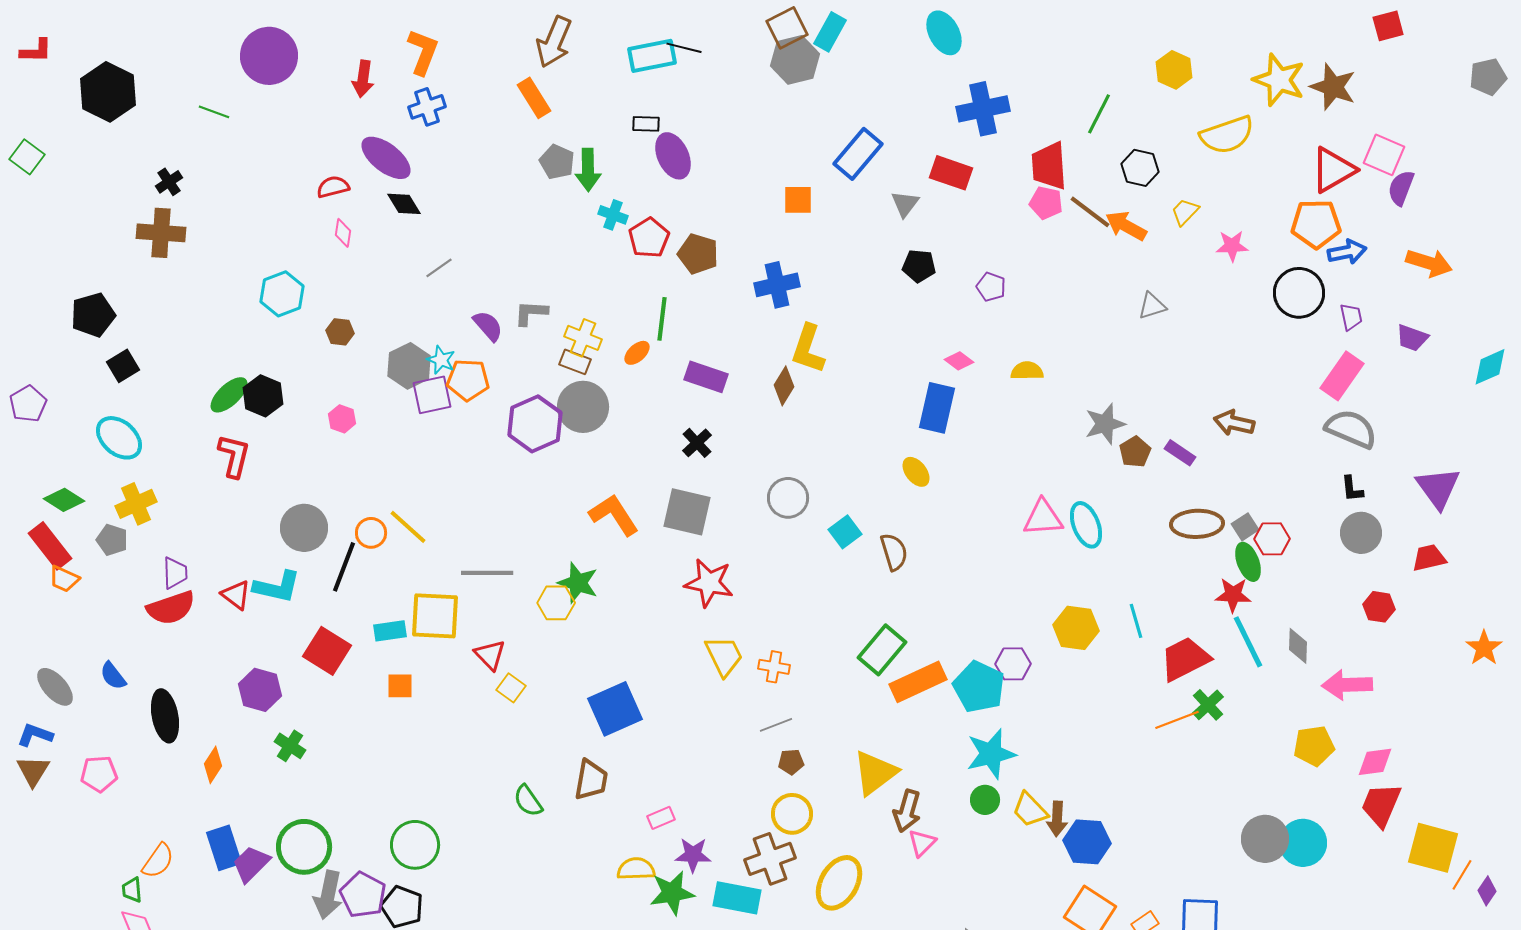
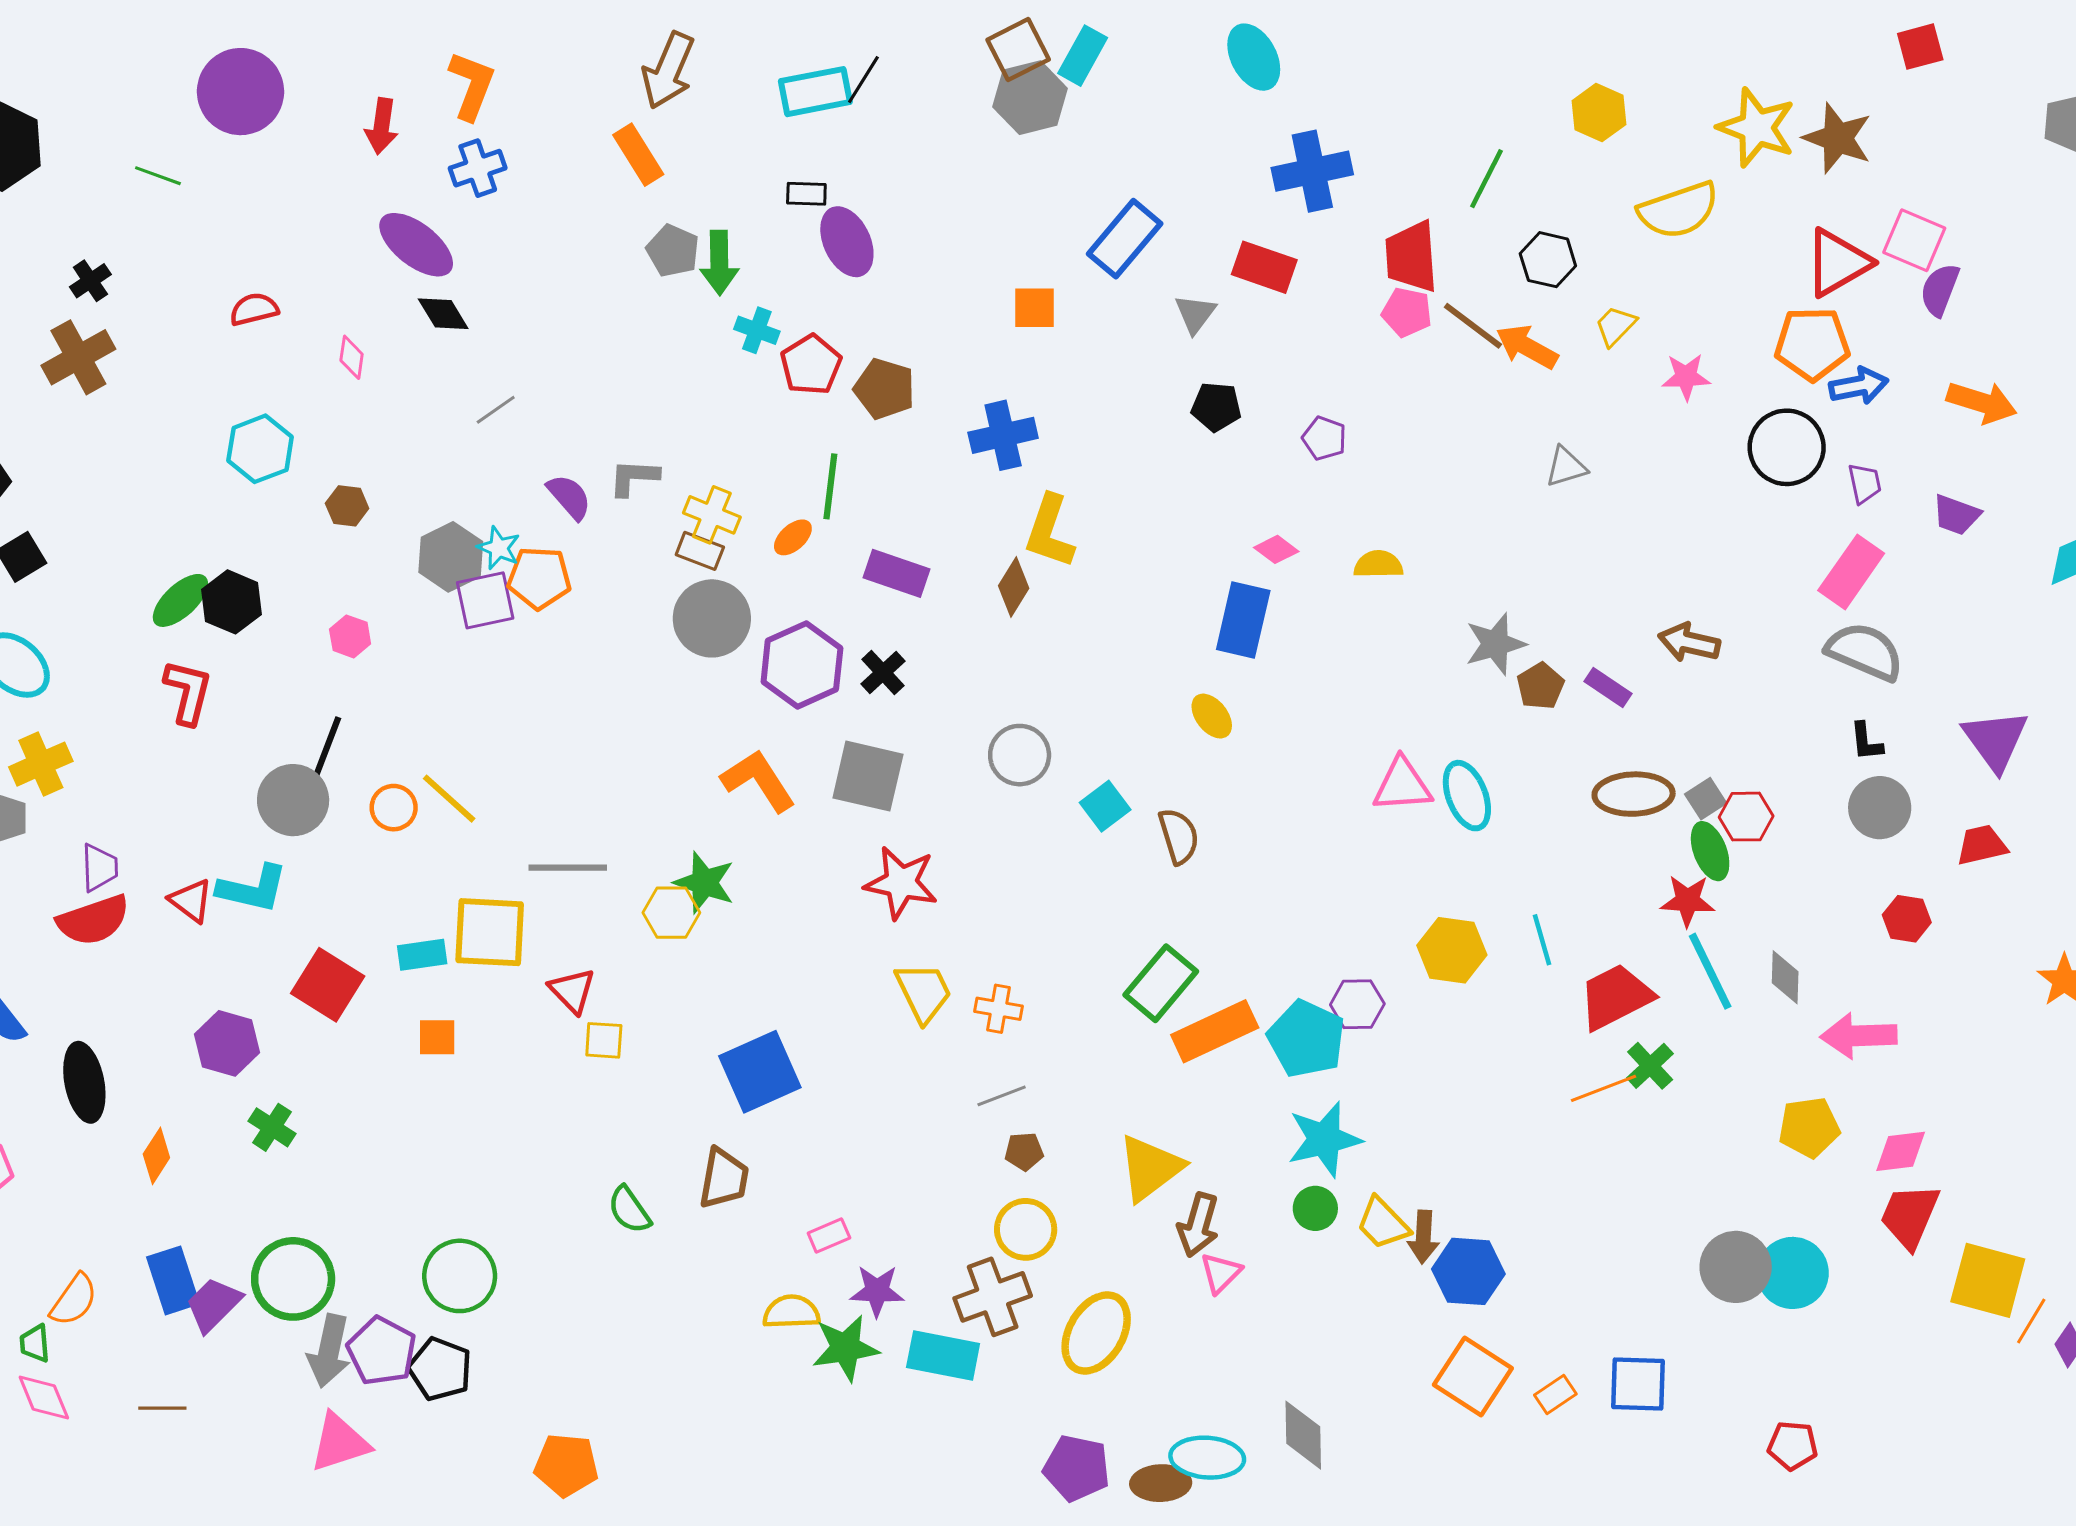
black line: (684, 48) -> (863, 80), turned -72
red semicircle: (333, 187) -> (254, 309), moved
brown cross: (161, 233) -> (78, 357), turned -33
purple hexagon: (535, 424) -> (802, 665), moved
black line: (344, 567) -> (325, 754), moved
yellow square: (511, 688) -> (604, 1040), turned -32

